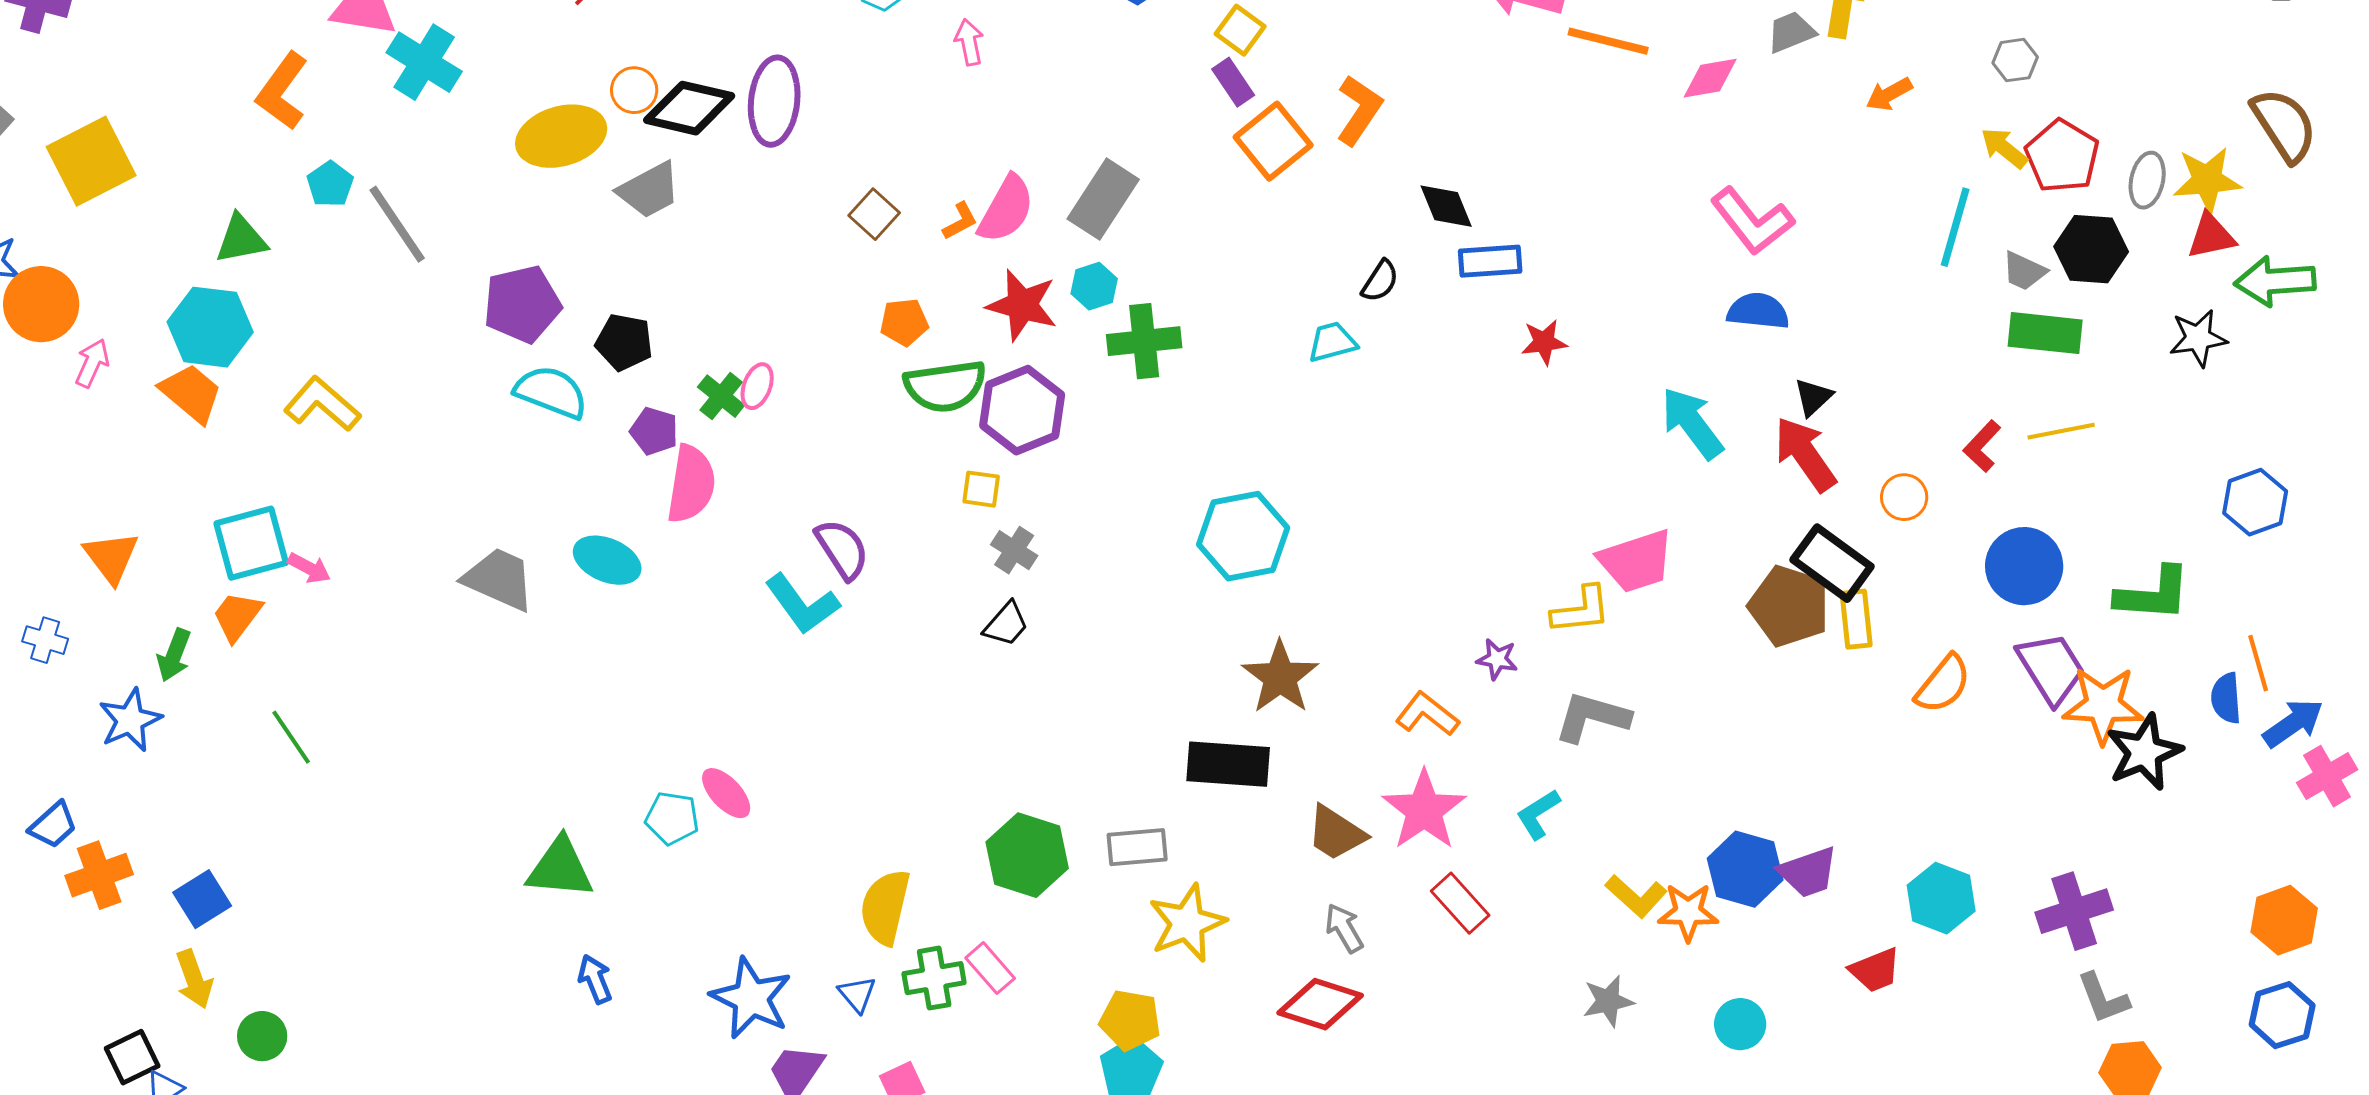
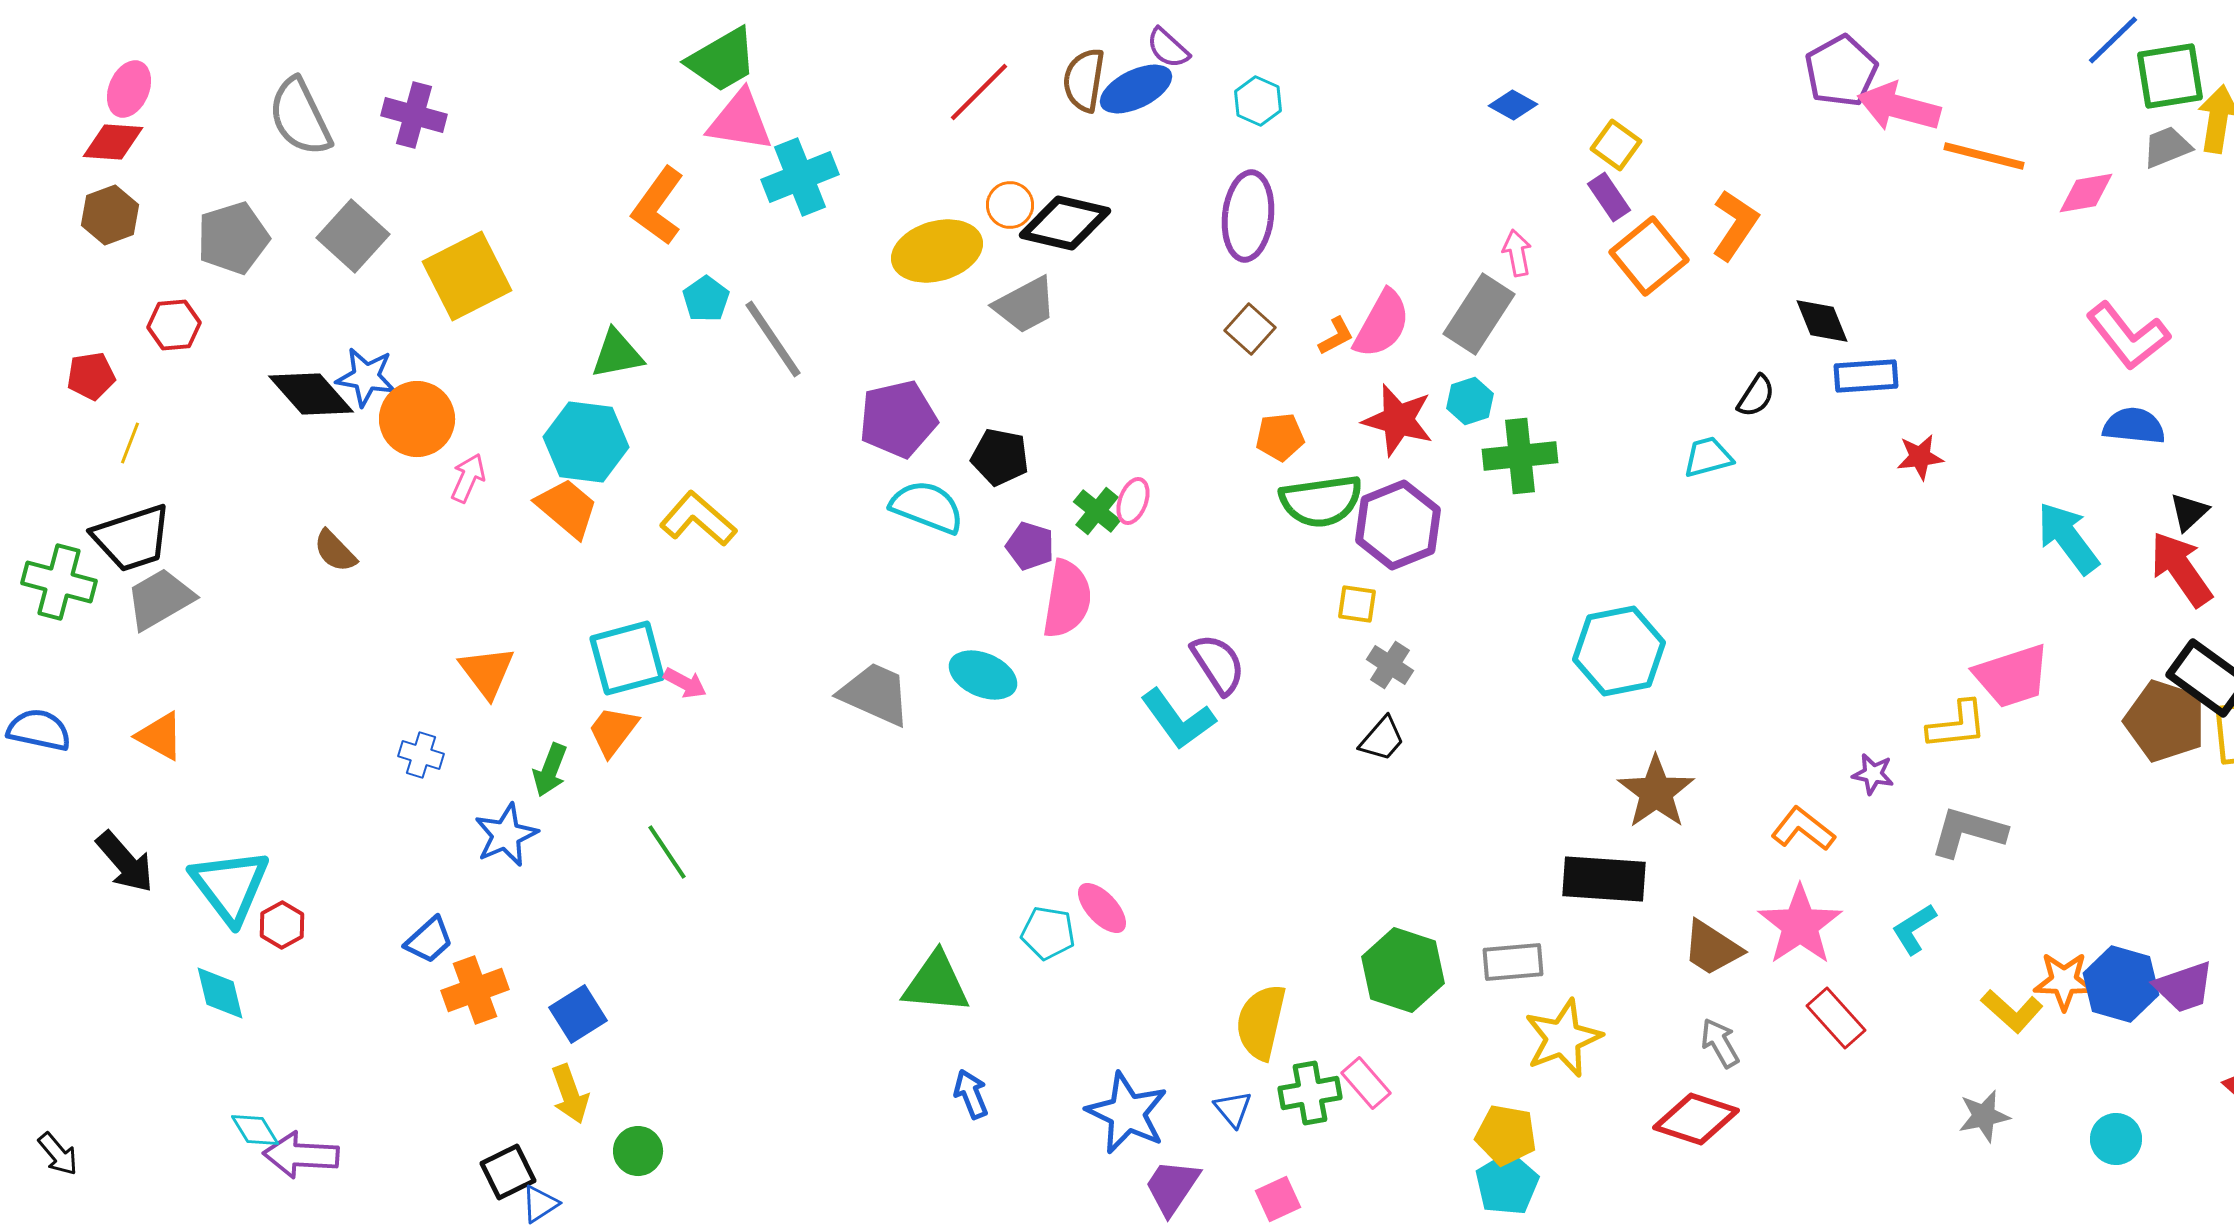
pink arrow: (969, 42) -> (1517, 253), moved
cyan cross: (424, 62) -> (800, 177), turned 36
purple ellipse: (774, 101) -> (1248, 216), moved
orange star: (1688, 912) -> (2064, 981), moved

